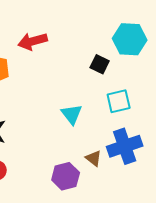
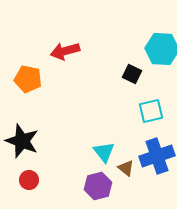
cyan triangle: (72, 114) -> (104, 152), moved

